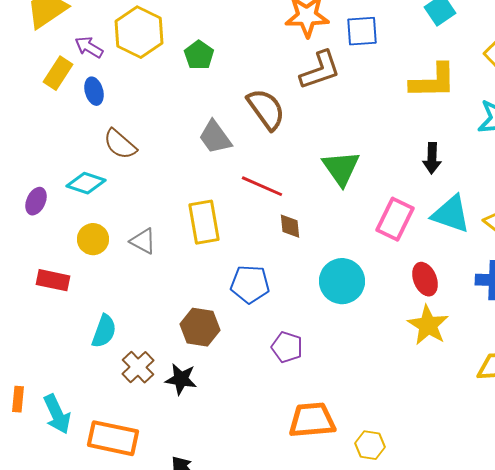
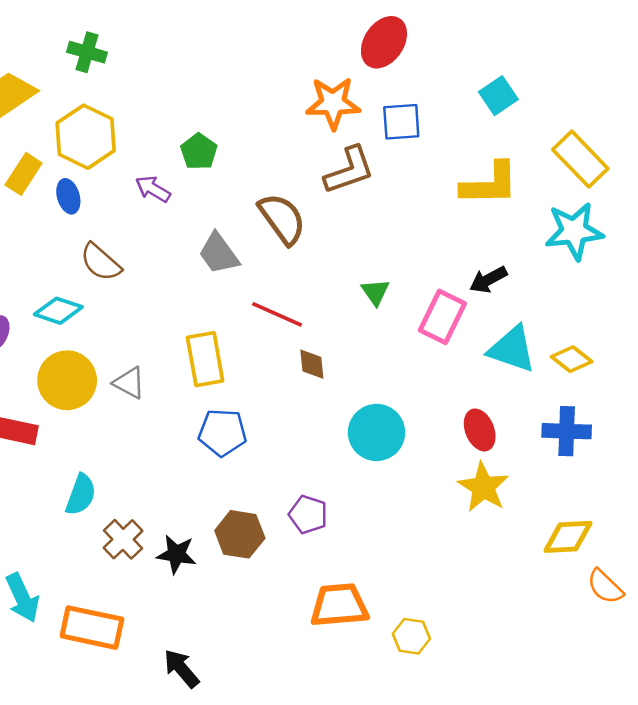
yellow hexagon: (139, 32) -> (86, 137), moved
purple arrow: (89, 47) -> (153, 189), moved
black arrow: (432, 158) -> (488, 280), turned 60
green triangle: (341, 168) -> (375, 292), size x0.6
pink rectangle: (395, 219) -> (442, 317), moved
yellow circle: (93, 239) -> (67, 380), size x1.5
blue pentagon: (250, 284) -> (222, 432), moved
brown hexagon: (200, 327) -> (240, 534), moved

